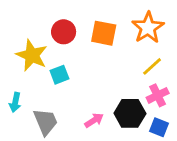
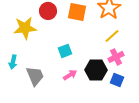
yellow star: (32, 55) -> (25, 28), turned -30
cyan square: (59, 75) -> (65, 51), moved

